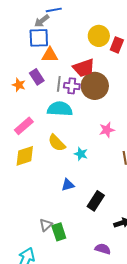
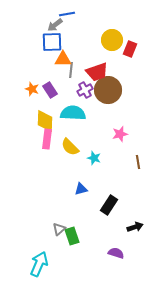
purple rectangle: (37, 77) -> (50, 90), moved
gray line: (59, 84) -> (71, 70), moved
purple cross: (72, 86) -> (85, 90), turned -35
pink rectangle: (24, 126) -> (47, 139), moved, turned -42
yellow diamond: (25, 156) -> (45, 121), moved, turned -70

